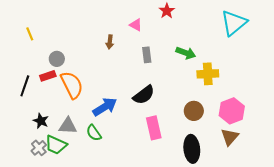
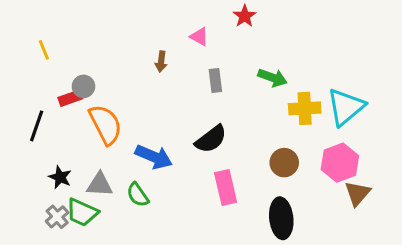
cyan triangle: (234, 23) -> (346, 107), moved
red rectangle: (48, 76) -> (70, 98), moved
blue arrow: (105, 107) -> (154, 157), turned 55
brown triangle: (230, 137) -> (357, 193), moved

